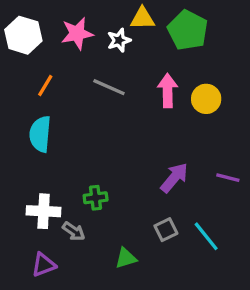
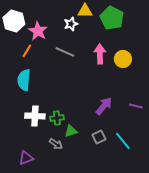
pink star: (77, 34) -> (38, 31), moved, turned -30
white cross: (44, 211) -> (35, 116), moved
gray arrow: (74, 231) -> (56, 144), moved
green triangle: (126, 258) -> (71, 131), moved

